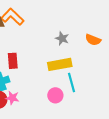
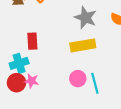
gray star: (62, 38) -> (85, 18), size x1.5
cyan line: (72, 83) -> (95, 83), moved

